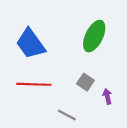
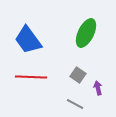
gray line: (67, 115) -> (75, 104), moved

